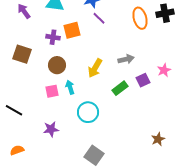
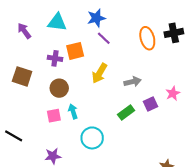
yellow arrow: (95, 68) -> (100, 73), moved

